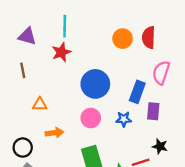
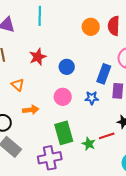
red star: (61, 52) -> (38, 57), moved
blue circle: (95, 84) -> (67, 67), size x0.6
orange triangle: (40, 104) -> (18, 85), turned 40

